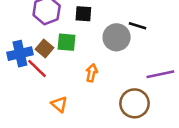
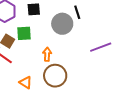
black line: (138, 26) -> (77, 12), turned 64
brown circle: (134, 103) -> (55, 76), moved

